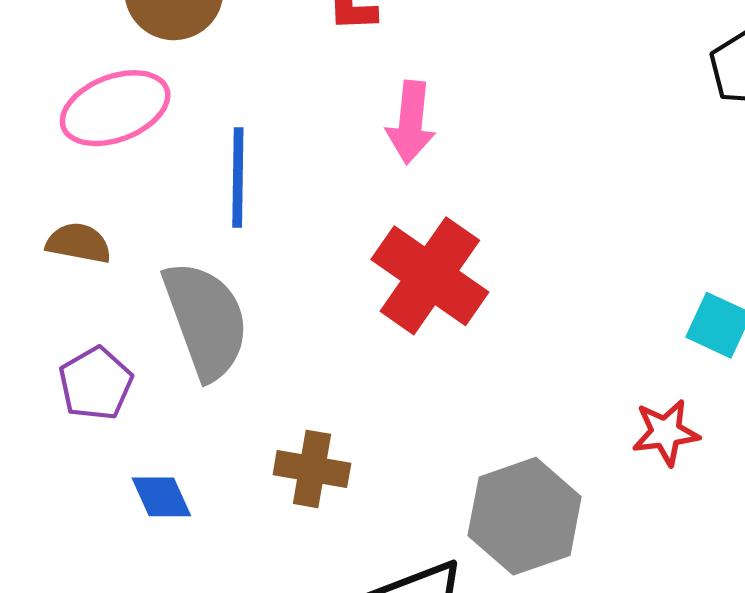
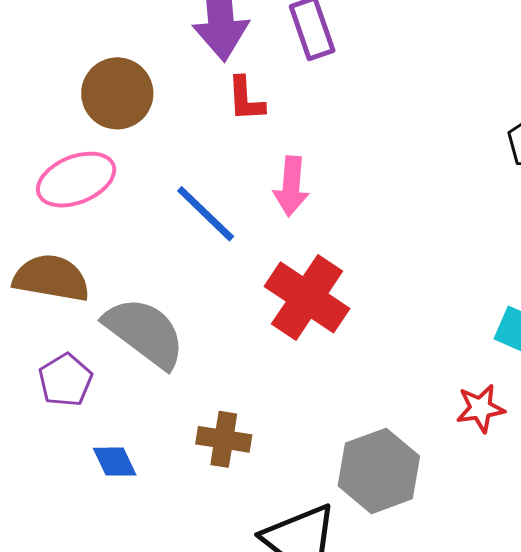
blue line: (238, 177) -> (206, 214), moved, turned -46
brown semicircle: (79, 243) -> (51, 278), size x1.6
gray semicircle: (206, 320) -> (145, 332), turned -32

